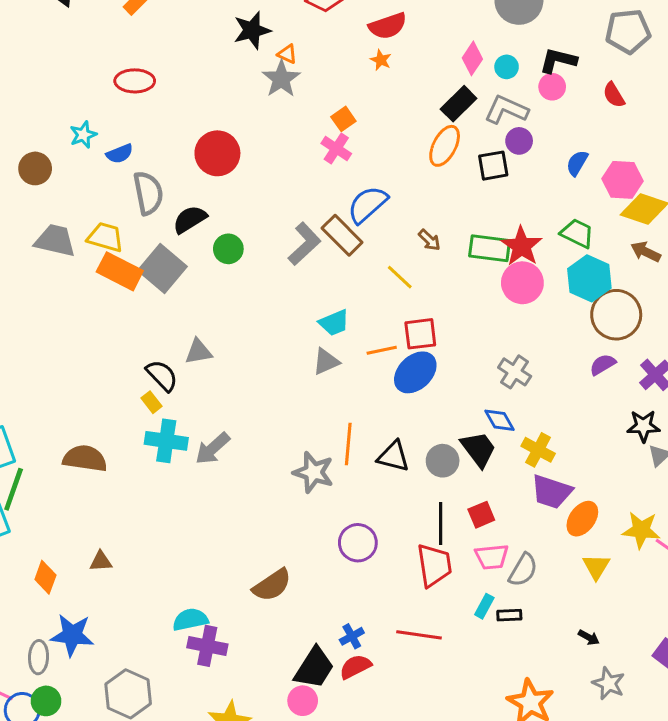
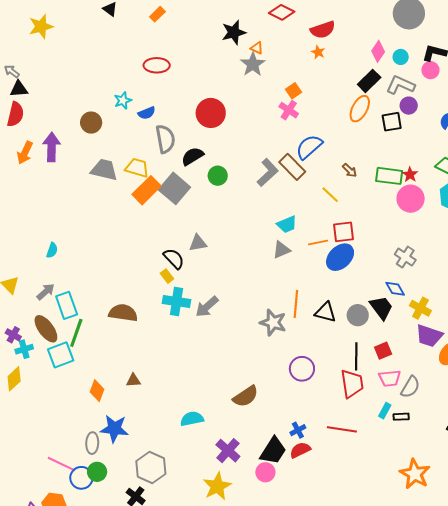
red star: (521, 246) -> (410, 175), size x0.6
orange rectangle: (120, 271) -> (146, 190), turned -72
purple cross: (207, 646) -> (228, 451), moved, turned 30

